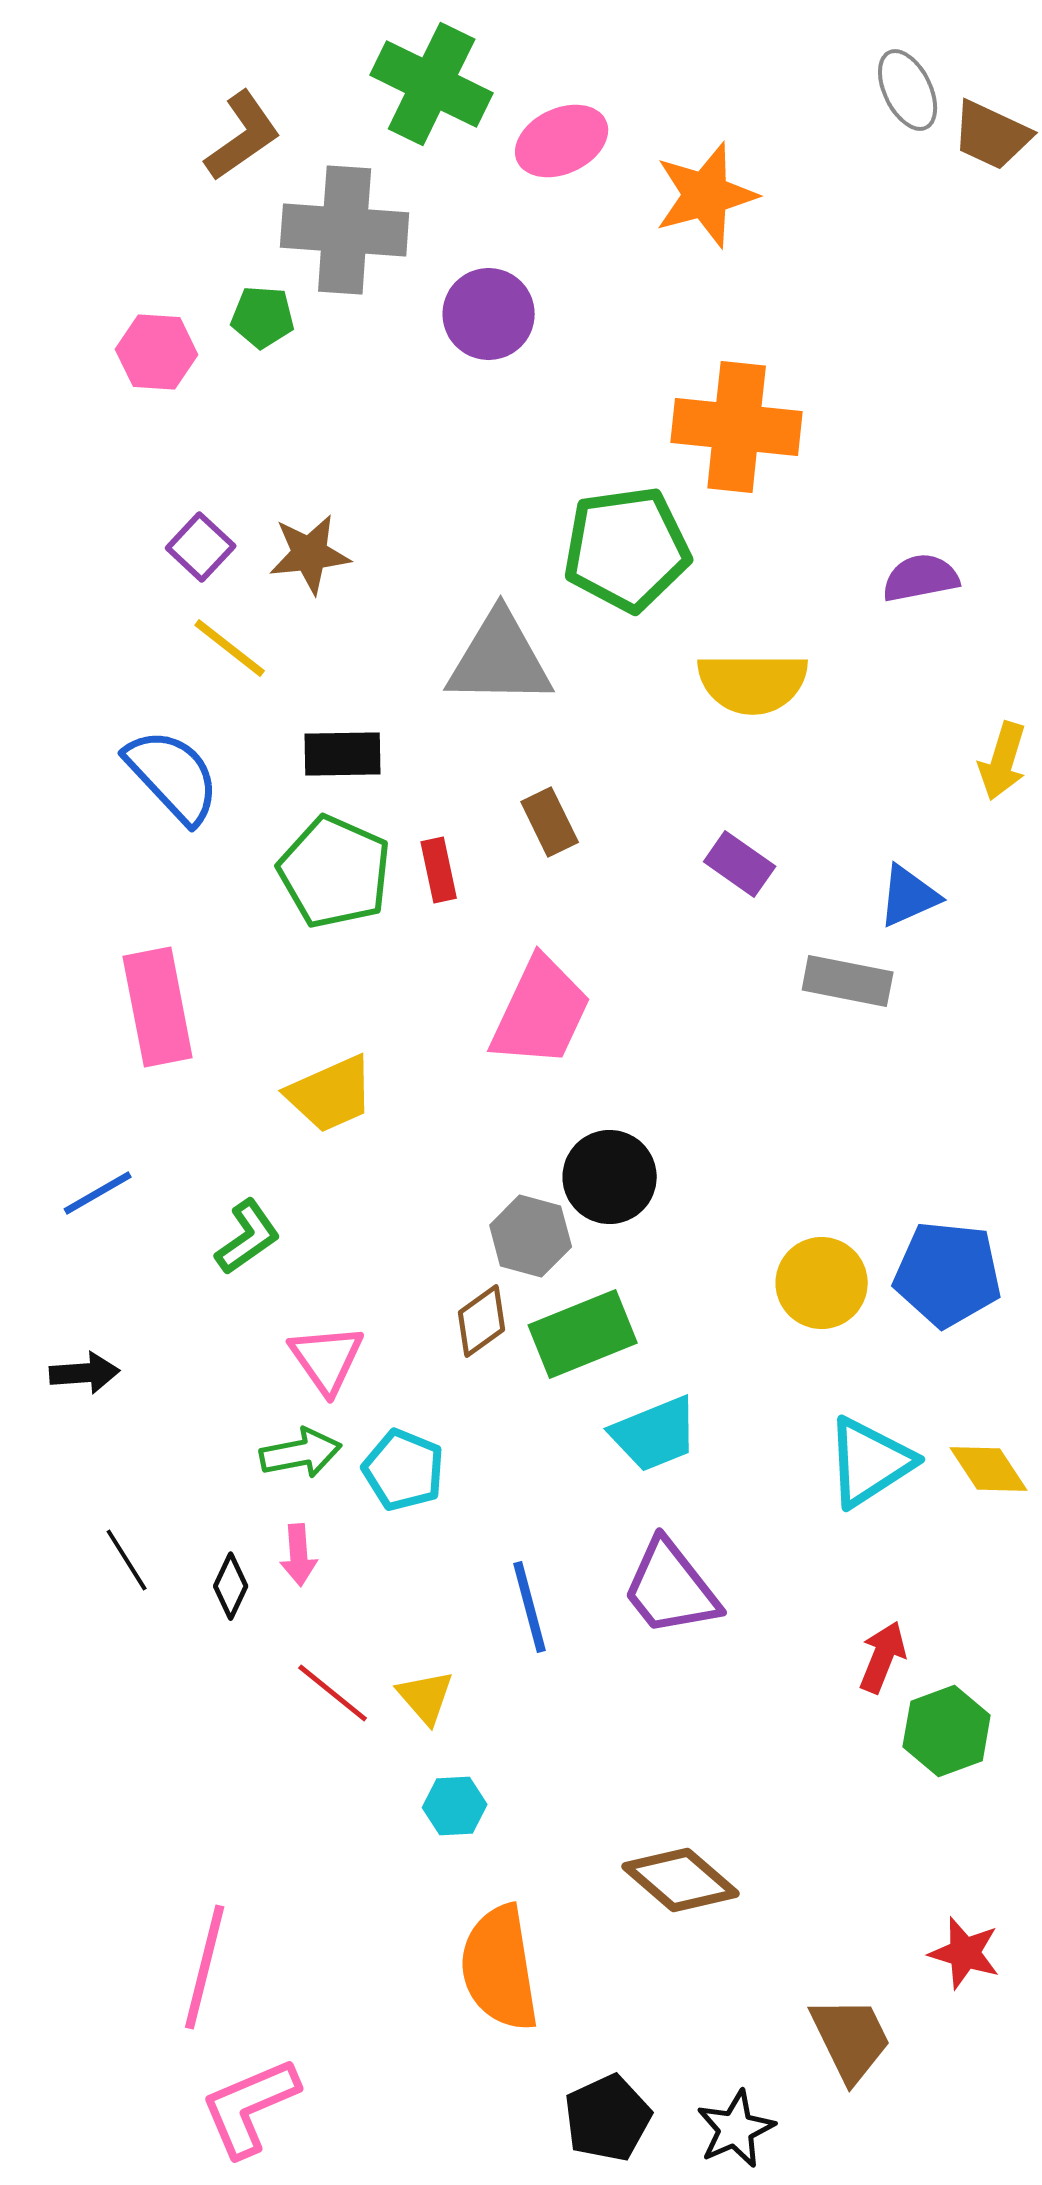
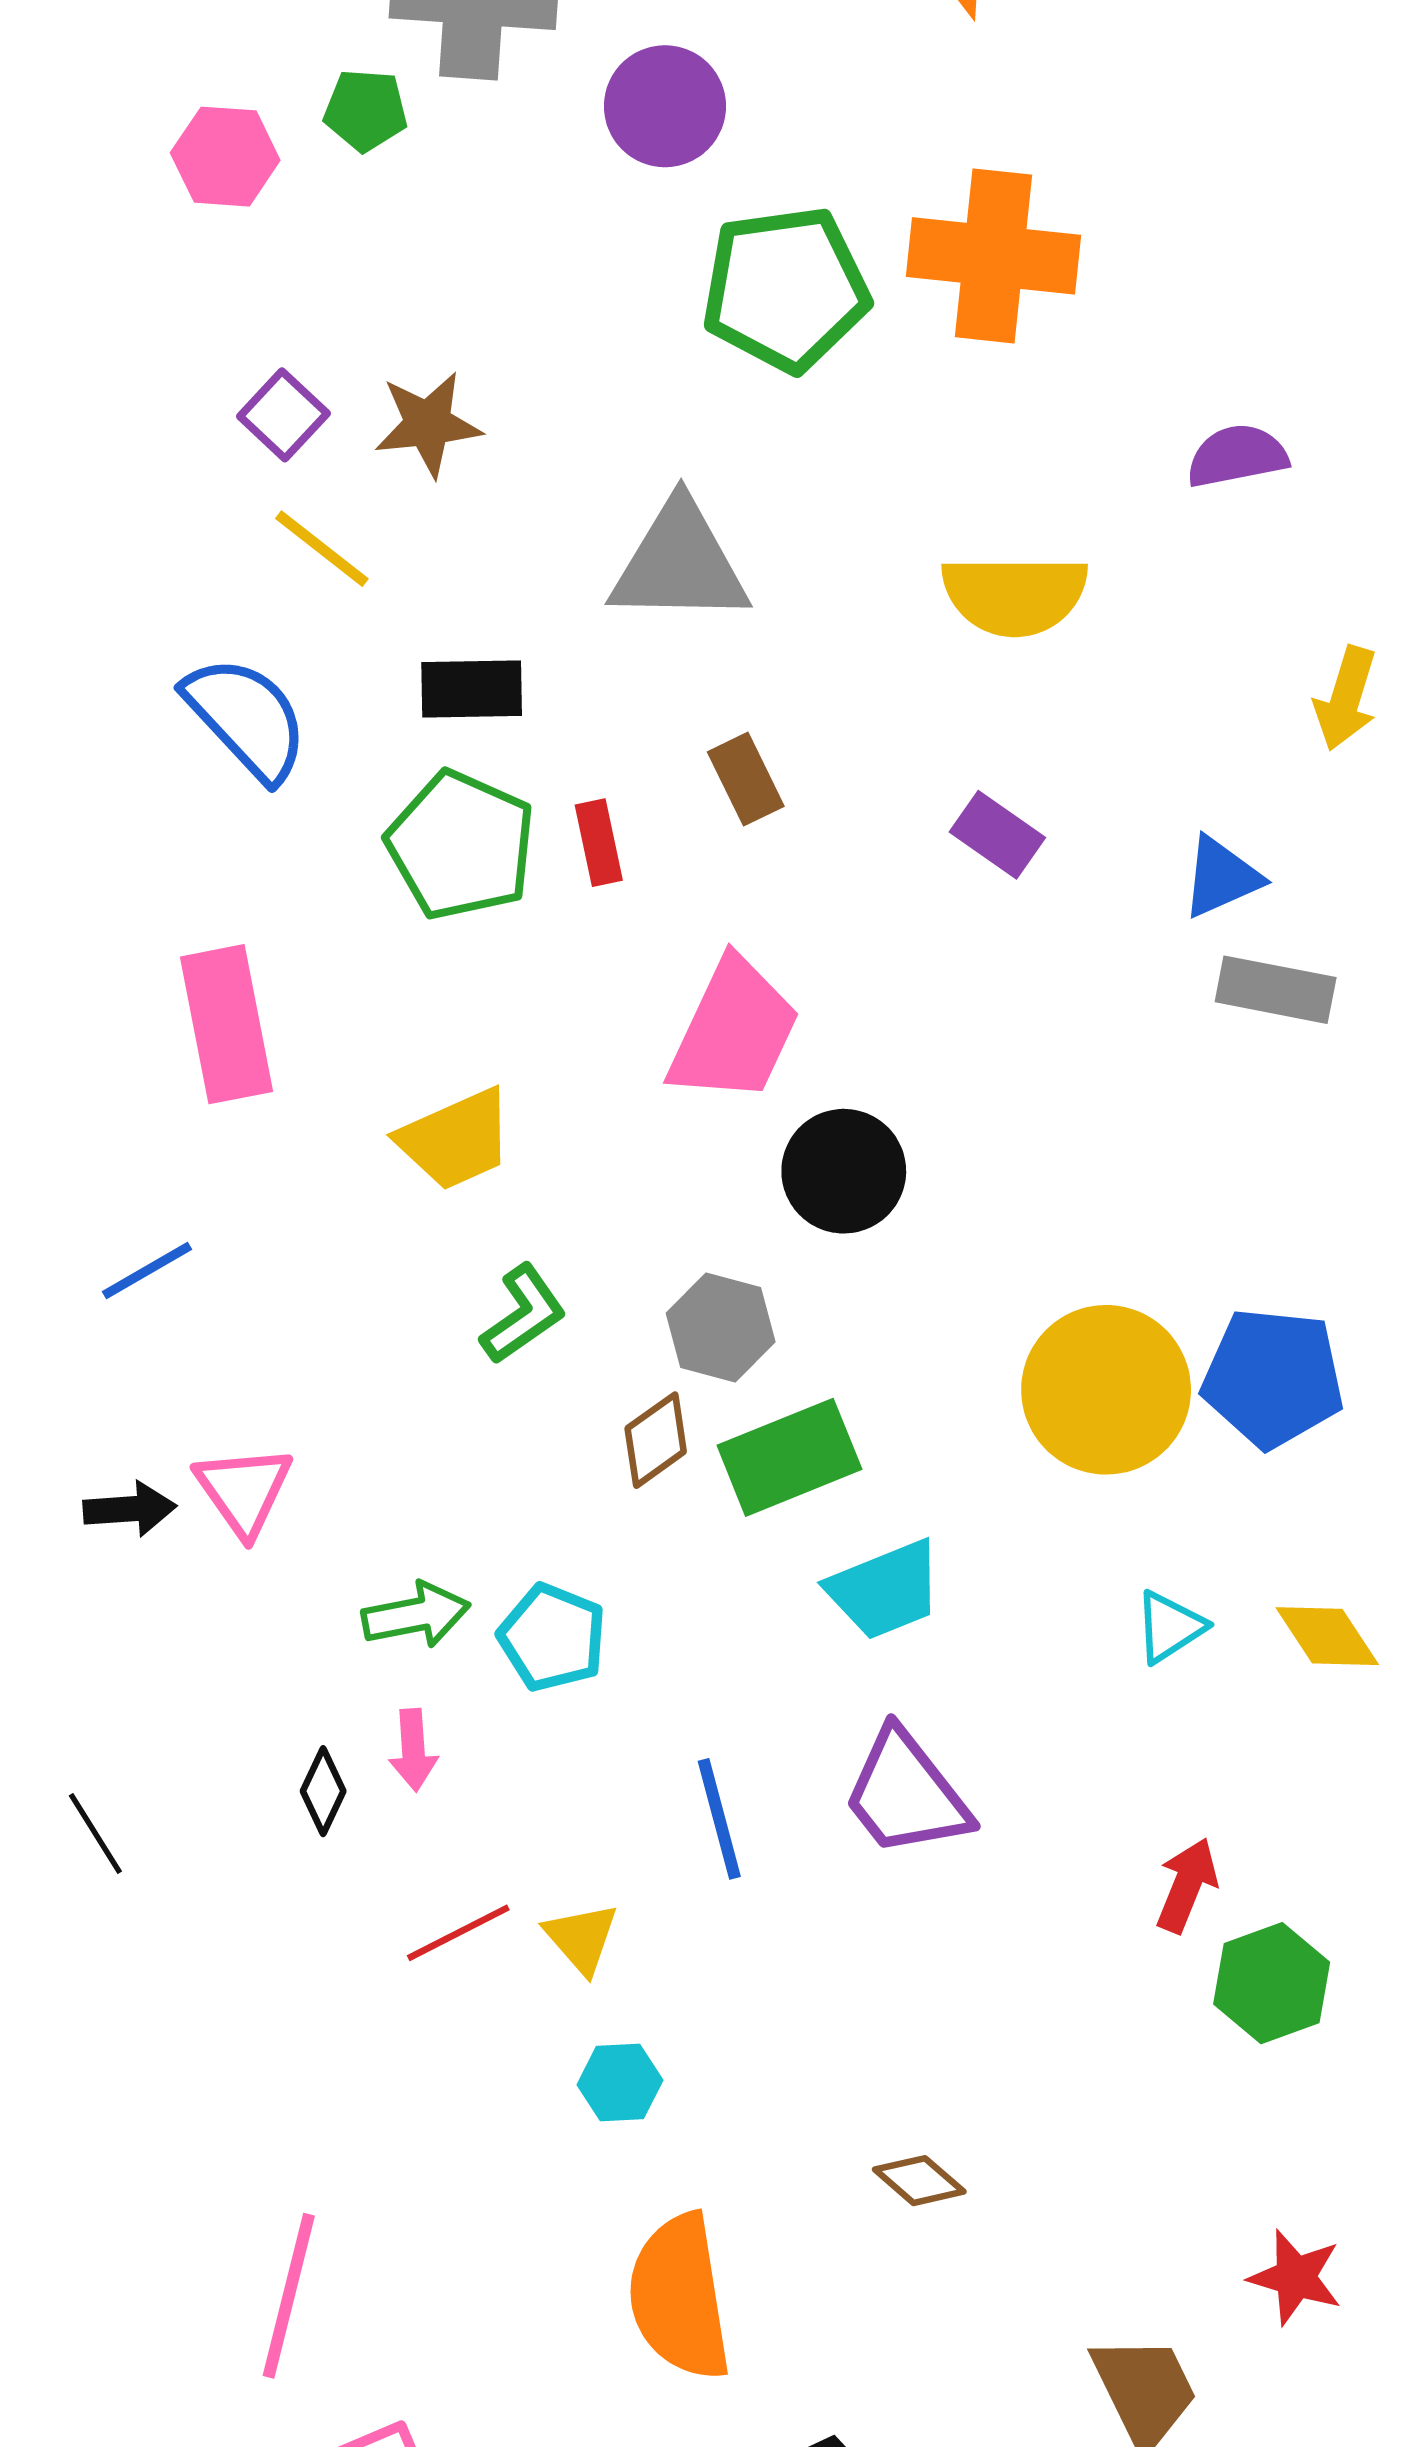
green pentagon: (627, 549) -> (785, 289), moved
gray rectangle: (848, 981) -> (1276, 990), moved
black circle: (610, 1177) -> (844, 1171), moved
green L-shape: (248, 1237) -> (523, 1314), moved
yellow circle: (822, 1283) -> (1106, 1390), size x1.4
pink triangle: (327, 1359) -> (244, 1490), moved
cyan triangle: (870, 1462) -> (1170, 1627), size x0.6
black line: (127, 1560) -> (95, 1833), moved
red line: (333, 1693) -> (458, 1933), turned -66
brown diamond: (681, 1880) -> (919, 2181), size x0.6

